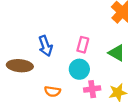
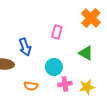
pink rectangle: (83, 45) -> (57, 32), moved

